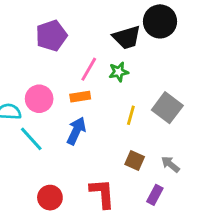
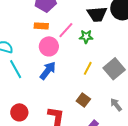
orange rectangle: (80, 97) -> (41, 26), moved
pink circle: (39, 99) -> (49, 46), moved
gray arrow: (170, 164) -> (116, 105), moved

